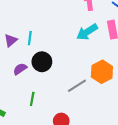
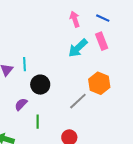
purple semicircle: (20, 69) -> (21, 104), moved

